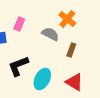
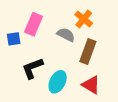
pink rectangle: (19, 24) -> (33, 24), size x1.5
brown rectangle: (71, 50) -> (88, 51), size x1.6

